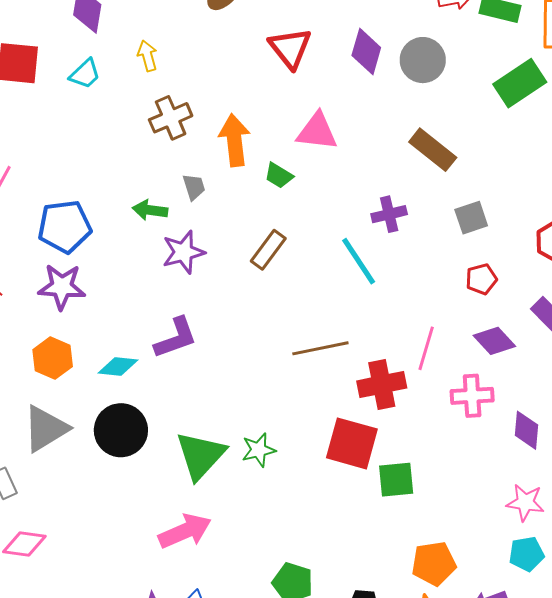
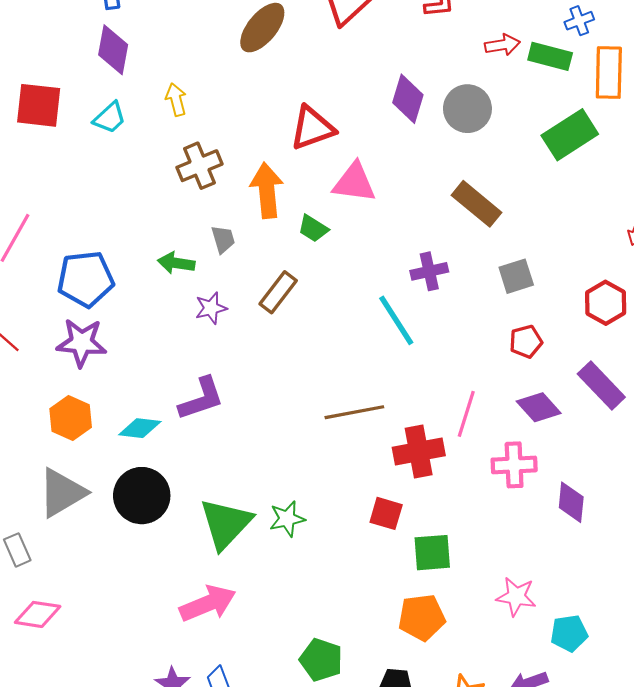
red triangle: (290, 48) -> (312, 128), moved, turned 48
brown rectangle: (268, 250) -> (278, 292), moved
purple star: (183, 252) -> (211, 308), size x0.7
red square: (352, 443) -> (386, 513), size x0.6
pink star: (525, 502) -> (516, 597), moved
orange pentagon: (434, 564) -> (422, 617), moved

